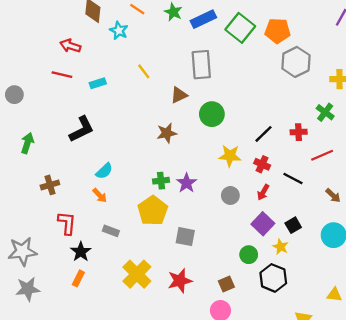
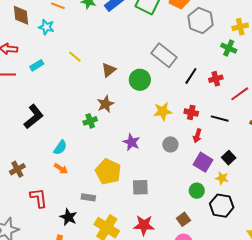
gray rectangle: (201, 65) -> (164, 55), moved, turned -35
cyan rectangle: (98, 83) -> (37, 65), moved
green cross: (325, 112) -> (229, 48), moved
black line: (263, 134) -> (191, 76), moved
green cross: (161, 181) -> (90, 121), moved
gray rectangle: (111, 231) -> (88, 197), moved
black star: (81, 252) -> (68, 217), moved
red star: (180, 281) -> (144, 225), turned 30

